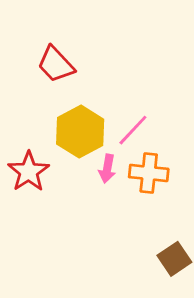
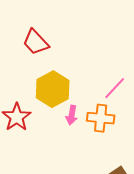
pink line: (133, 130) -> (115, 88), moved

